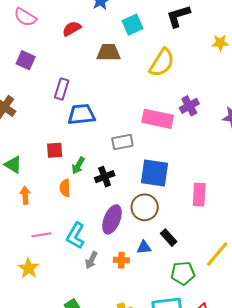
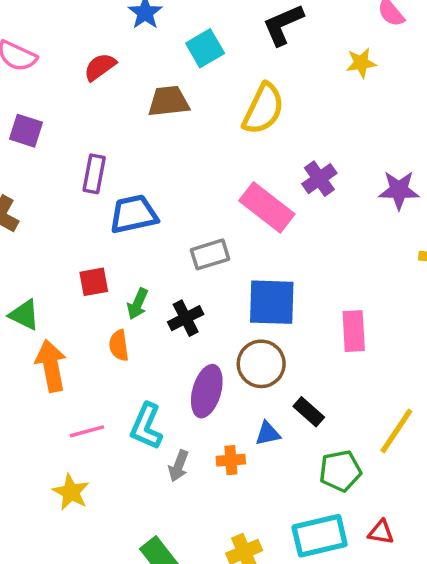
pink rectangle: (158, 119) -> (267, 207), turned 32
orange arrow: (25, 195) -> (51, 366), size x1.6

